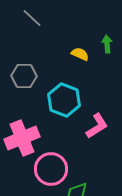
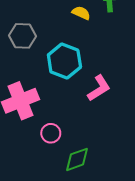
pink circle: (51, 169) -> (51, 133), size x0.6

